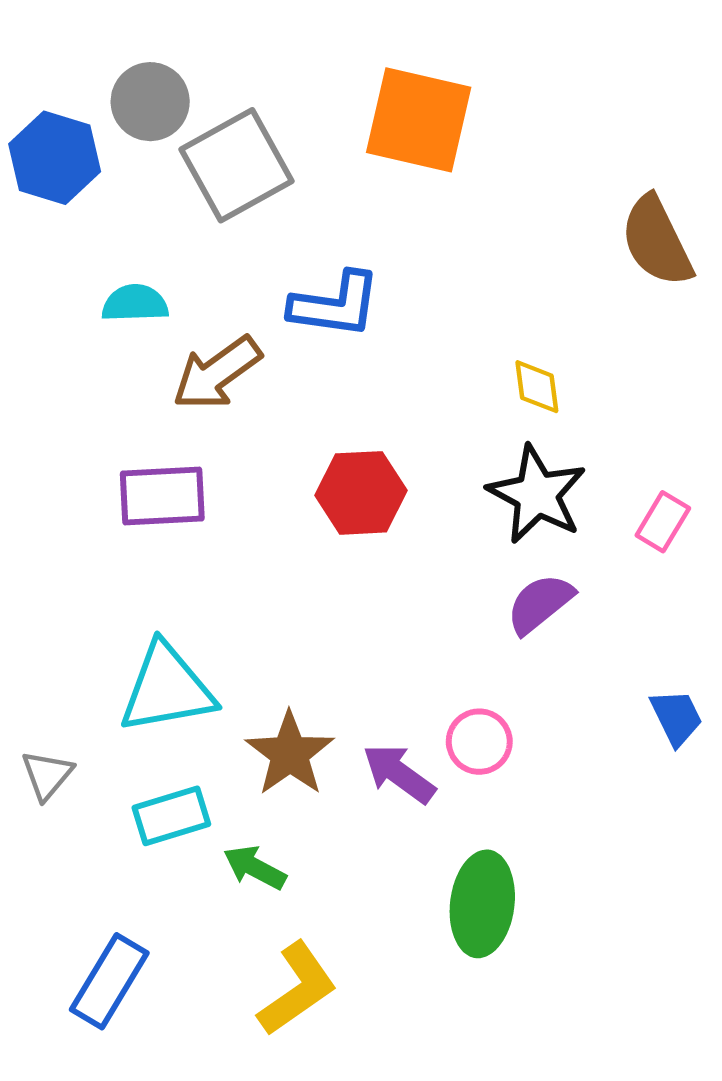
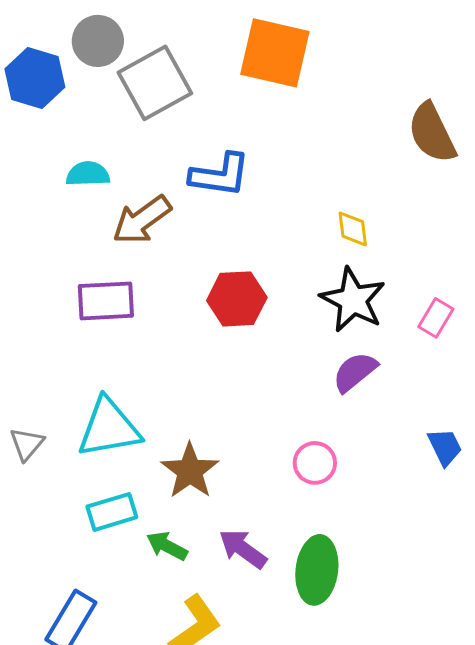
purple arrow: (399, 773) -> (243, 549), moved
gray triangle: (47, 775) -> (27, 444), moved

